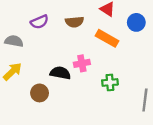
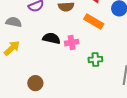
black semicircle: (60, 73) -> (51, 38), moved
brown circle: (40, 93) -> (35, 83), moved

